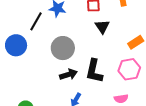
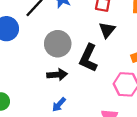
black L-shape: (94, 71) -> (88, 58), moved

